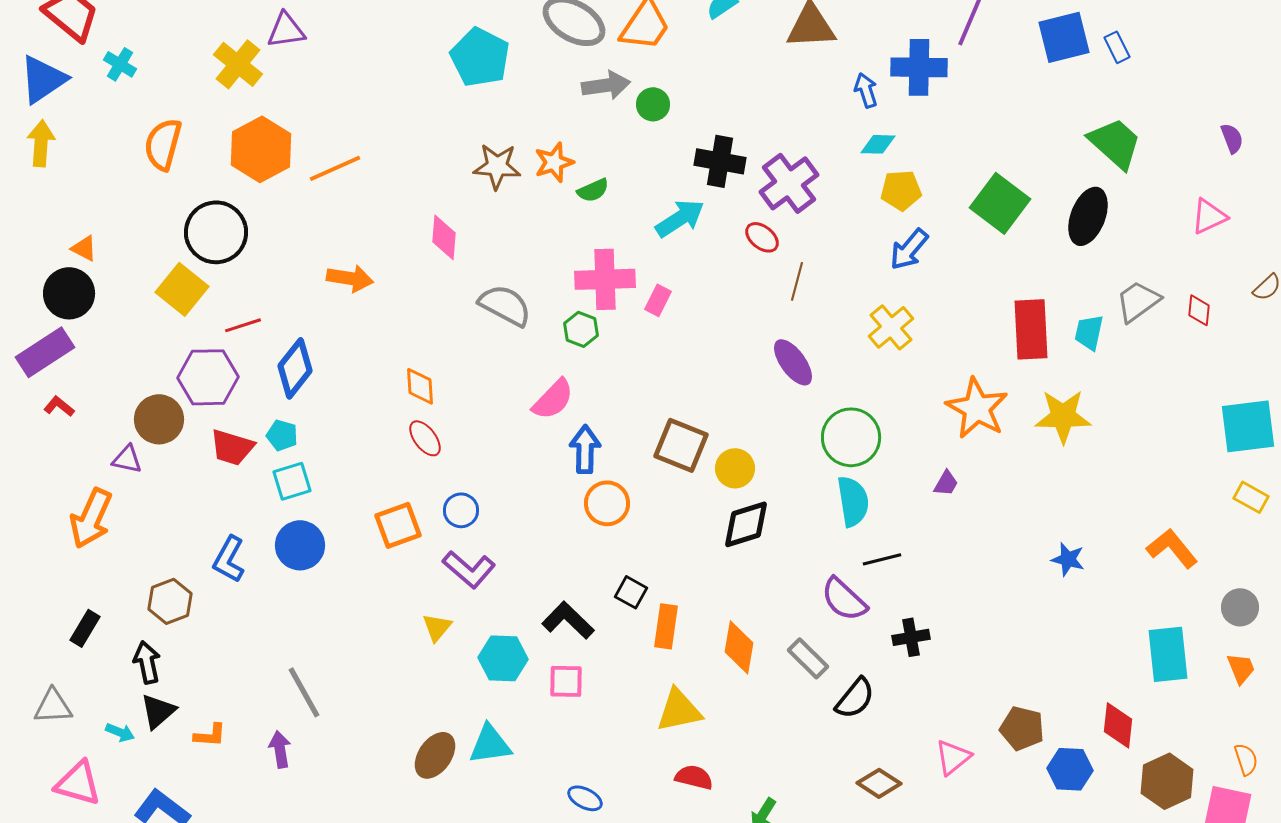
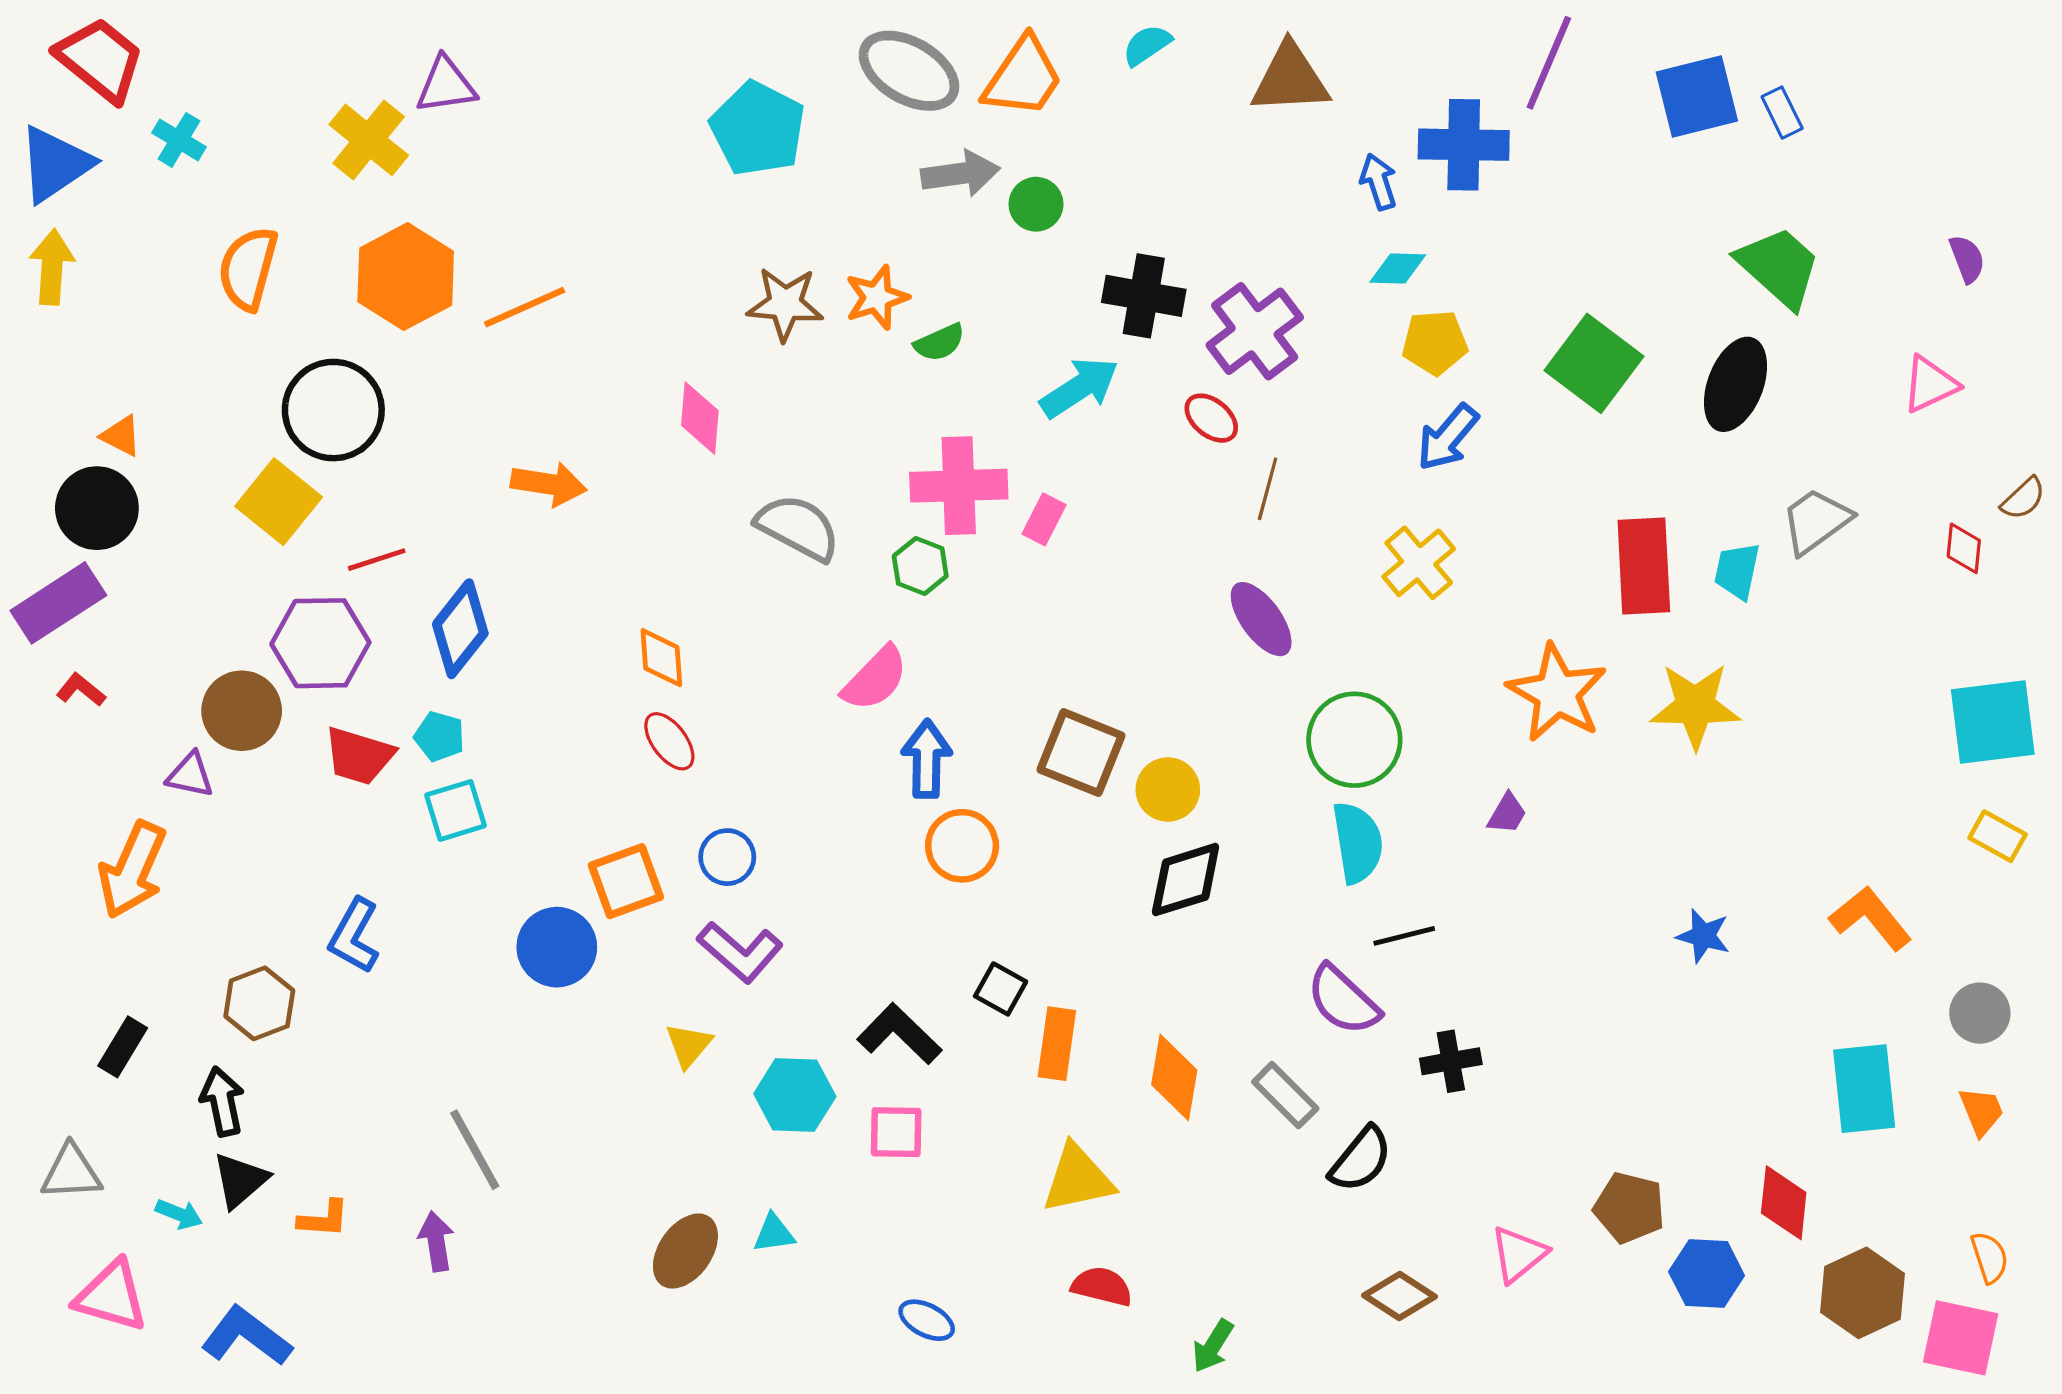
red diamond: (1199, 310) -> (1964, 548), moved
blue circle: (300, 545) -> (557, 947), moved
cyan triangle: (490, 744) -> (774, 1233), size x0.6

